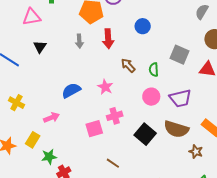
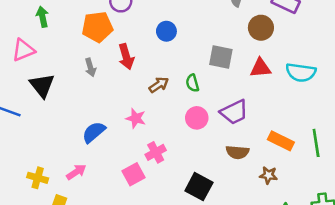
black triangle: (40, 47) -> (42, 86), size x1.5
brown arrow: (128, 65) -> (159, 85), turned 112
yellow cross: (16, 103) -> (38, 178), moved
brown semicircle: (176, 129) -> (237, 152), size x0.7
black square: (145, 134) -> (199, 187), moved

